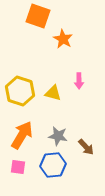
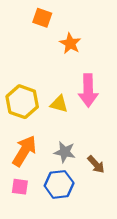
orange square: (38, 16) -> (42, 18), size x0.7
pink arrow: (79, 81) -> (88, 90), size x1.8

